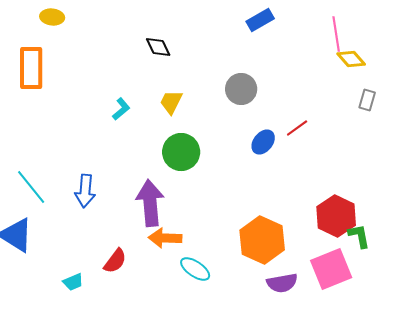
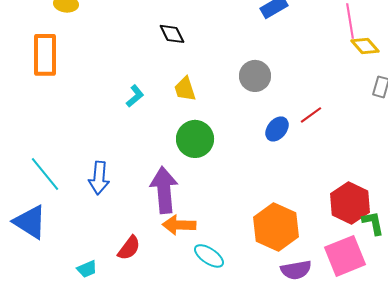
yellow trapezoid: (171, 102) -> (185, 89), turned -44

